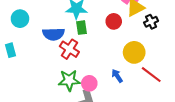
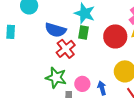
red circle: (114, 21) -> (115, 36), size x1.5
pink circle: (89, 83) -> (82, 84), moved

